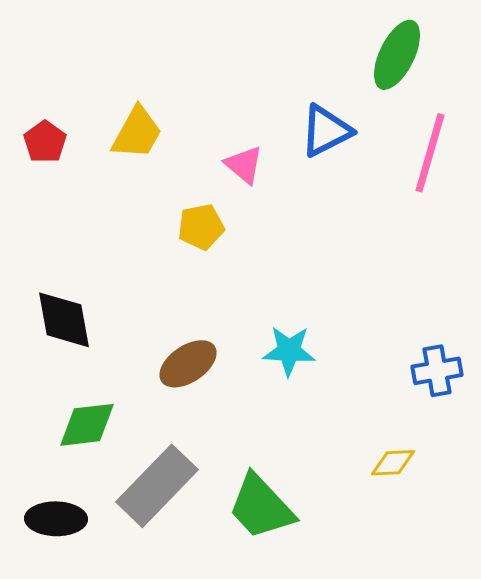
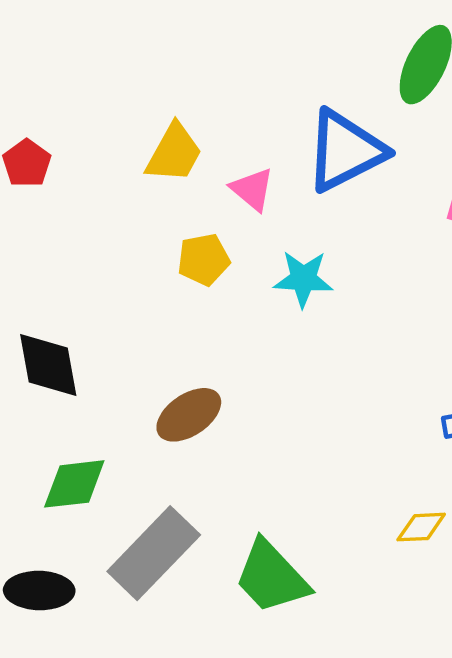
blue triangle: (326, 131) -> (345, 151), size x1.4
yellow trapezoid: (137, 133) -> (174, 153), moved
cyan star: (289, 351) -> (303, 279), moved

